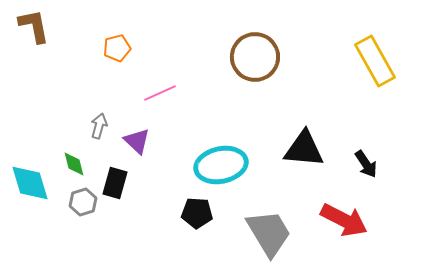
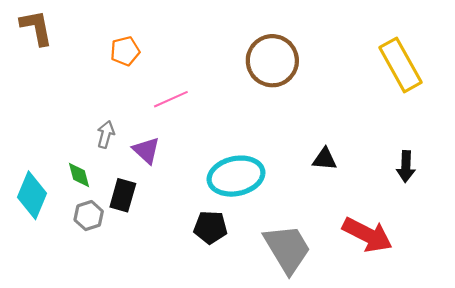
black triangle: (304, 149) -> (325, 159), size x0.6
black arrow: (366, 164) -> (406, 166), moved, turned 36
cyan diamond: (30, 183) -> (32, 195), turned 39

